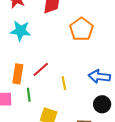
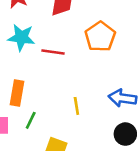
red line: (41, 69) -> (53, 52), moved, turned 48
green line: (29, 95) -> (31, 120), turned 32

